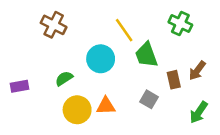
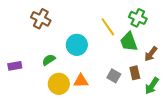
yellow line: (124, 30) -> (108, 27), moved
green trapezoid: (146, 55) -> (129, 42), moved
brown rectangle: (174, 80) -> (135, 73), moved

